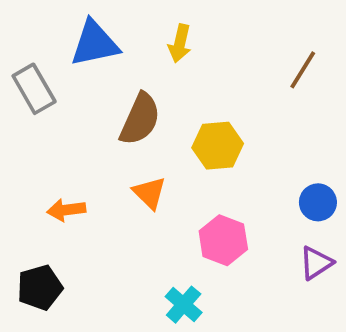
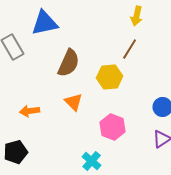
yellow arrow: (180, 43) -> (137, 16), moved
brown line: (303, 70) -> (130, 49), moved

